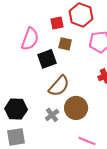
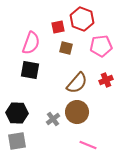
black square: (47, 59) -> (30, 70), moved, turned 30
brown semicircle: (59, 86) -> (77, 83), moved

